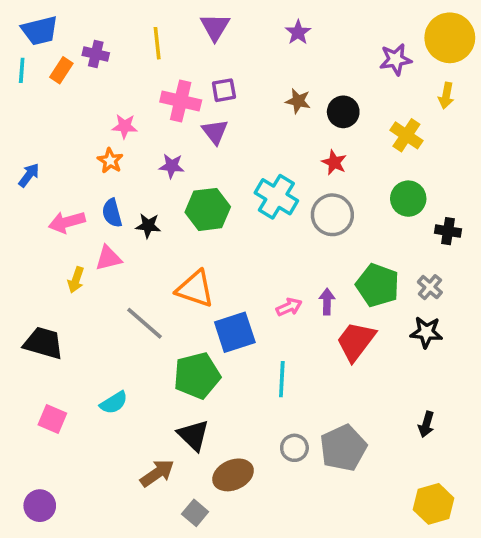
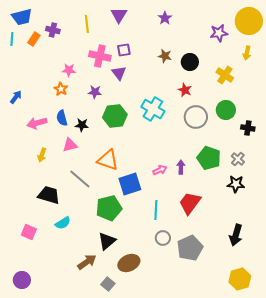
gray circle: (332, 215) -> (196, 117), moved
pink triangle: (108, 258) -> (70, 145), moved
red trapezoid: (356, 341) -> (190, 203), moved
black trapezoid: (43, 343) -> (49, 195), moved
black arrow: (426, 424) -> (236, 235), size x1.5
black triangle: (193, 435) -> (107, 241), turned 36
gray circle: (294, 448) -> (163, 238), moved

